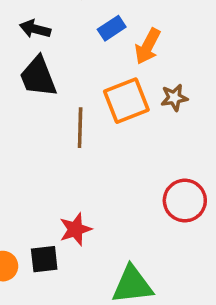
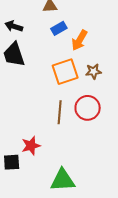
brown line: (80, 128) -> (60, 112), moved
red circle: (185, 201) -> (88, 108), moved

